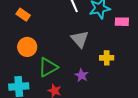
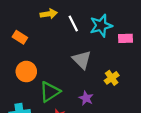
yellow cross: (107, 58) -> (112, 78), turned -32

